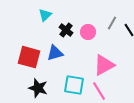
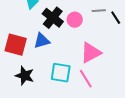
gray line: (112, 23) -> (99, 11), turned 56
black cross: (66, 30) -> (53, 18), size x1.5

